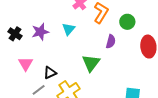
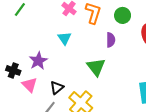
purple star: (40, 32) -> (38, 61), moved
black cross: (15, 34) -> (13, 70), moved

